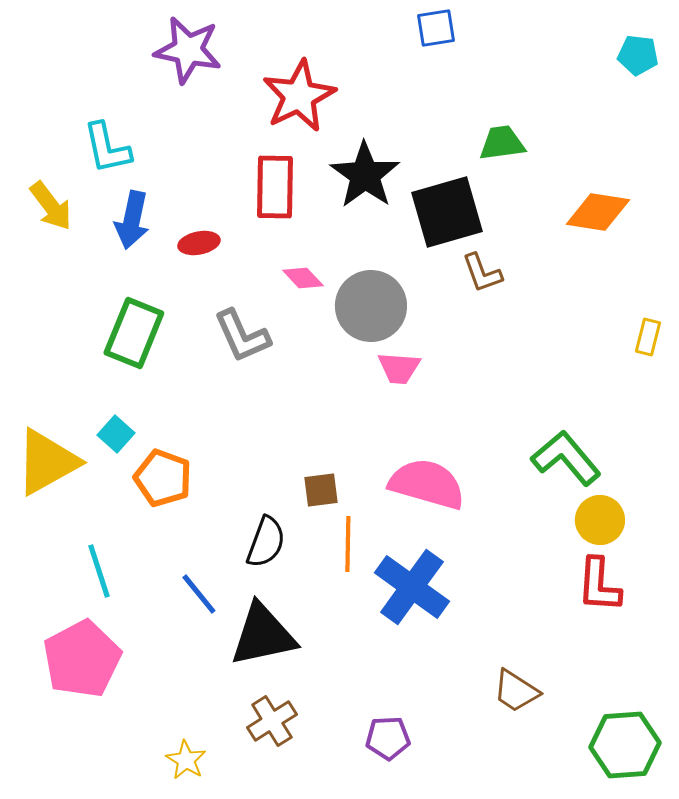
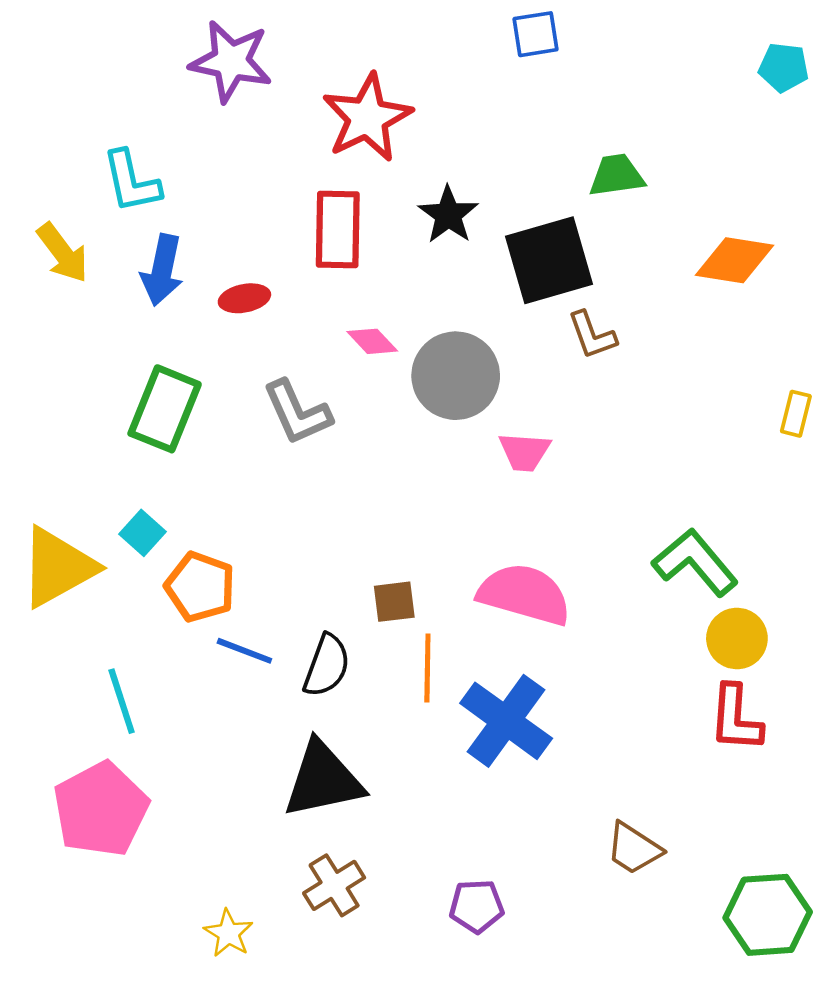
black star: (365, 175) -> (448, 215), size x0.7
pink trapezoid: (399, 368) -> (524, 452), moved
blue line: (199, 594) -> (244, 651), moved, turned -30

